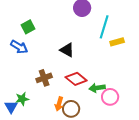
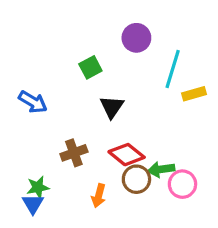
green square: (28, 27) -> (90, 67), moved
black triangle: (67, 50) -> (112, 107), turned 35
blue triangle: (11, 107) -> (33, 204), moved
brown circle: (71, 109) -> (136, 179), moved

